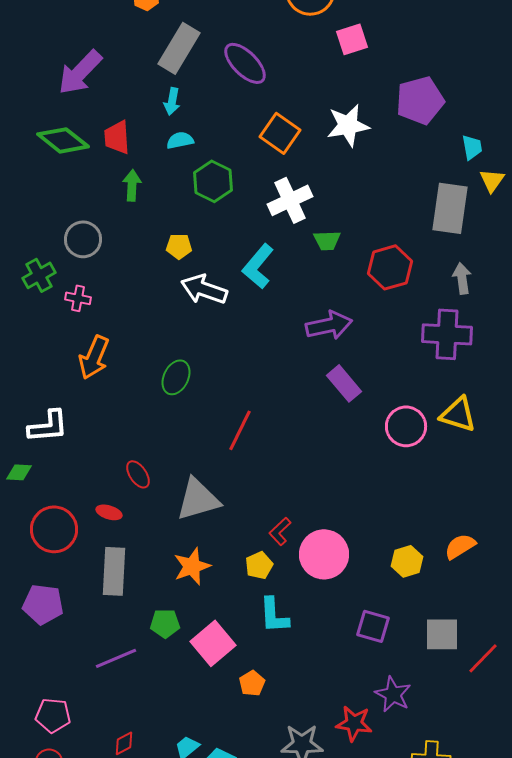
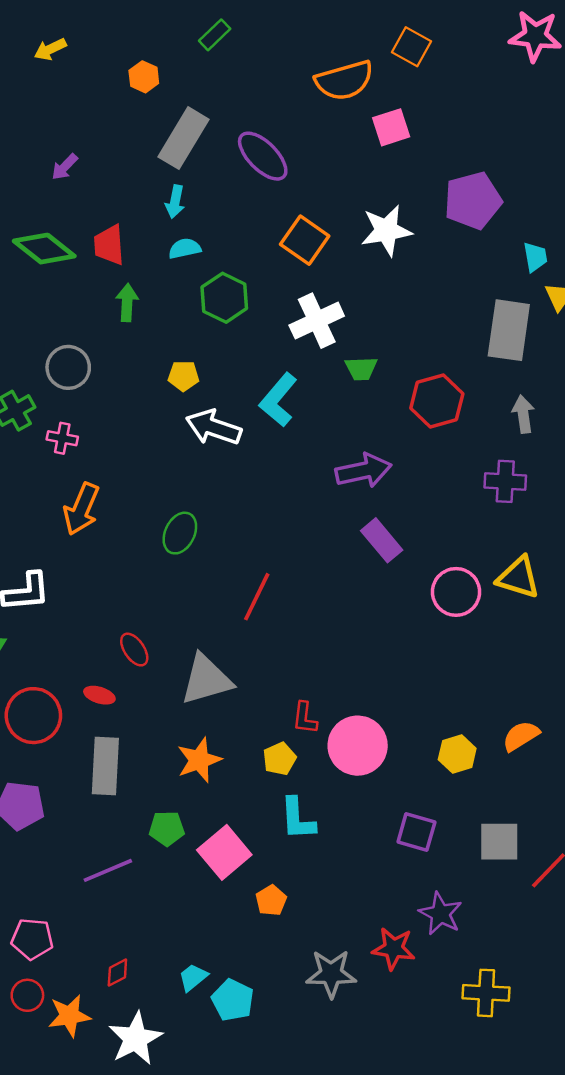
purple arrow: (80, 72) -> (65, 167), size x0.5
purple cross: (447, 334) -> (505, 481), size x0.7
red L-shape: (280, 531) -> (305, 718), turned -40

